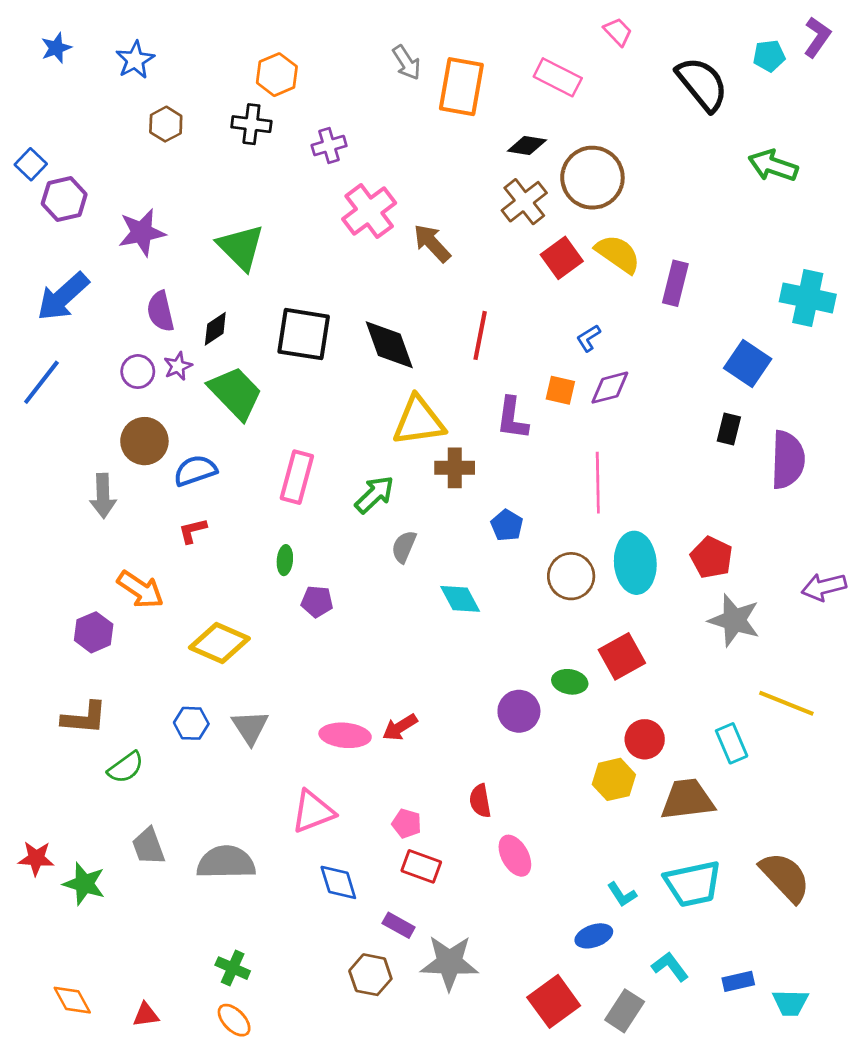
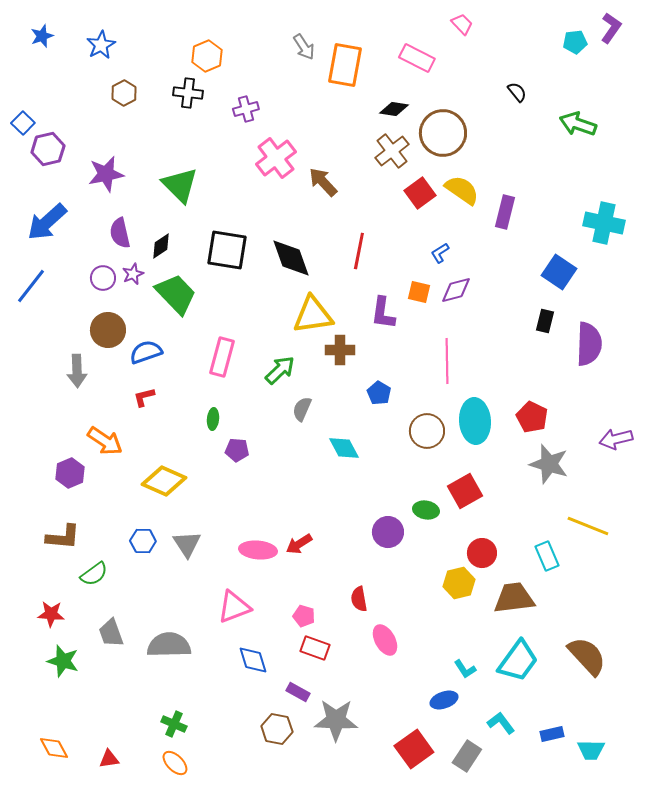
black semicircle: (702, 84) -> (517, 92), moved, size x0.5
red star: (36, 858) -> (51, 614), moved
cyan trapezoid: (693, 884) -> (518, 661), turned -42

